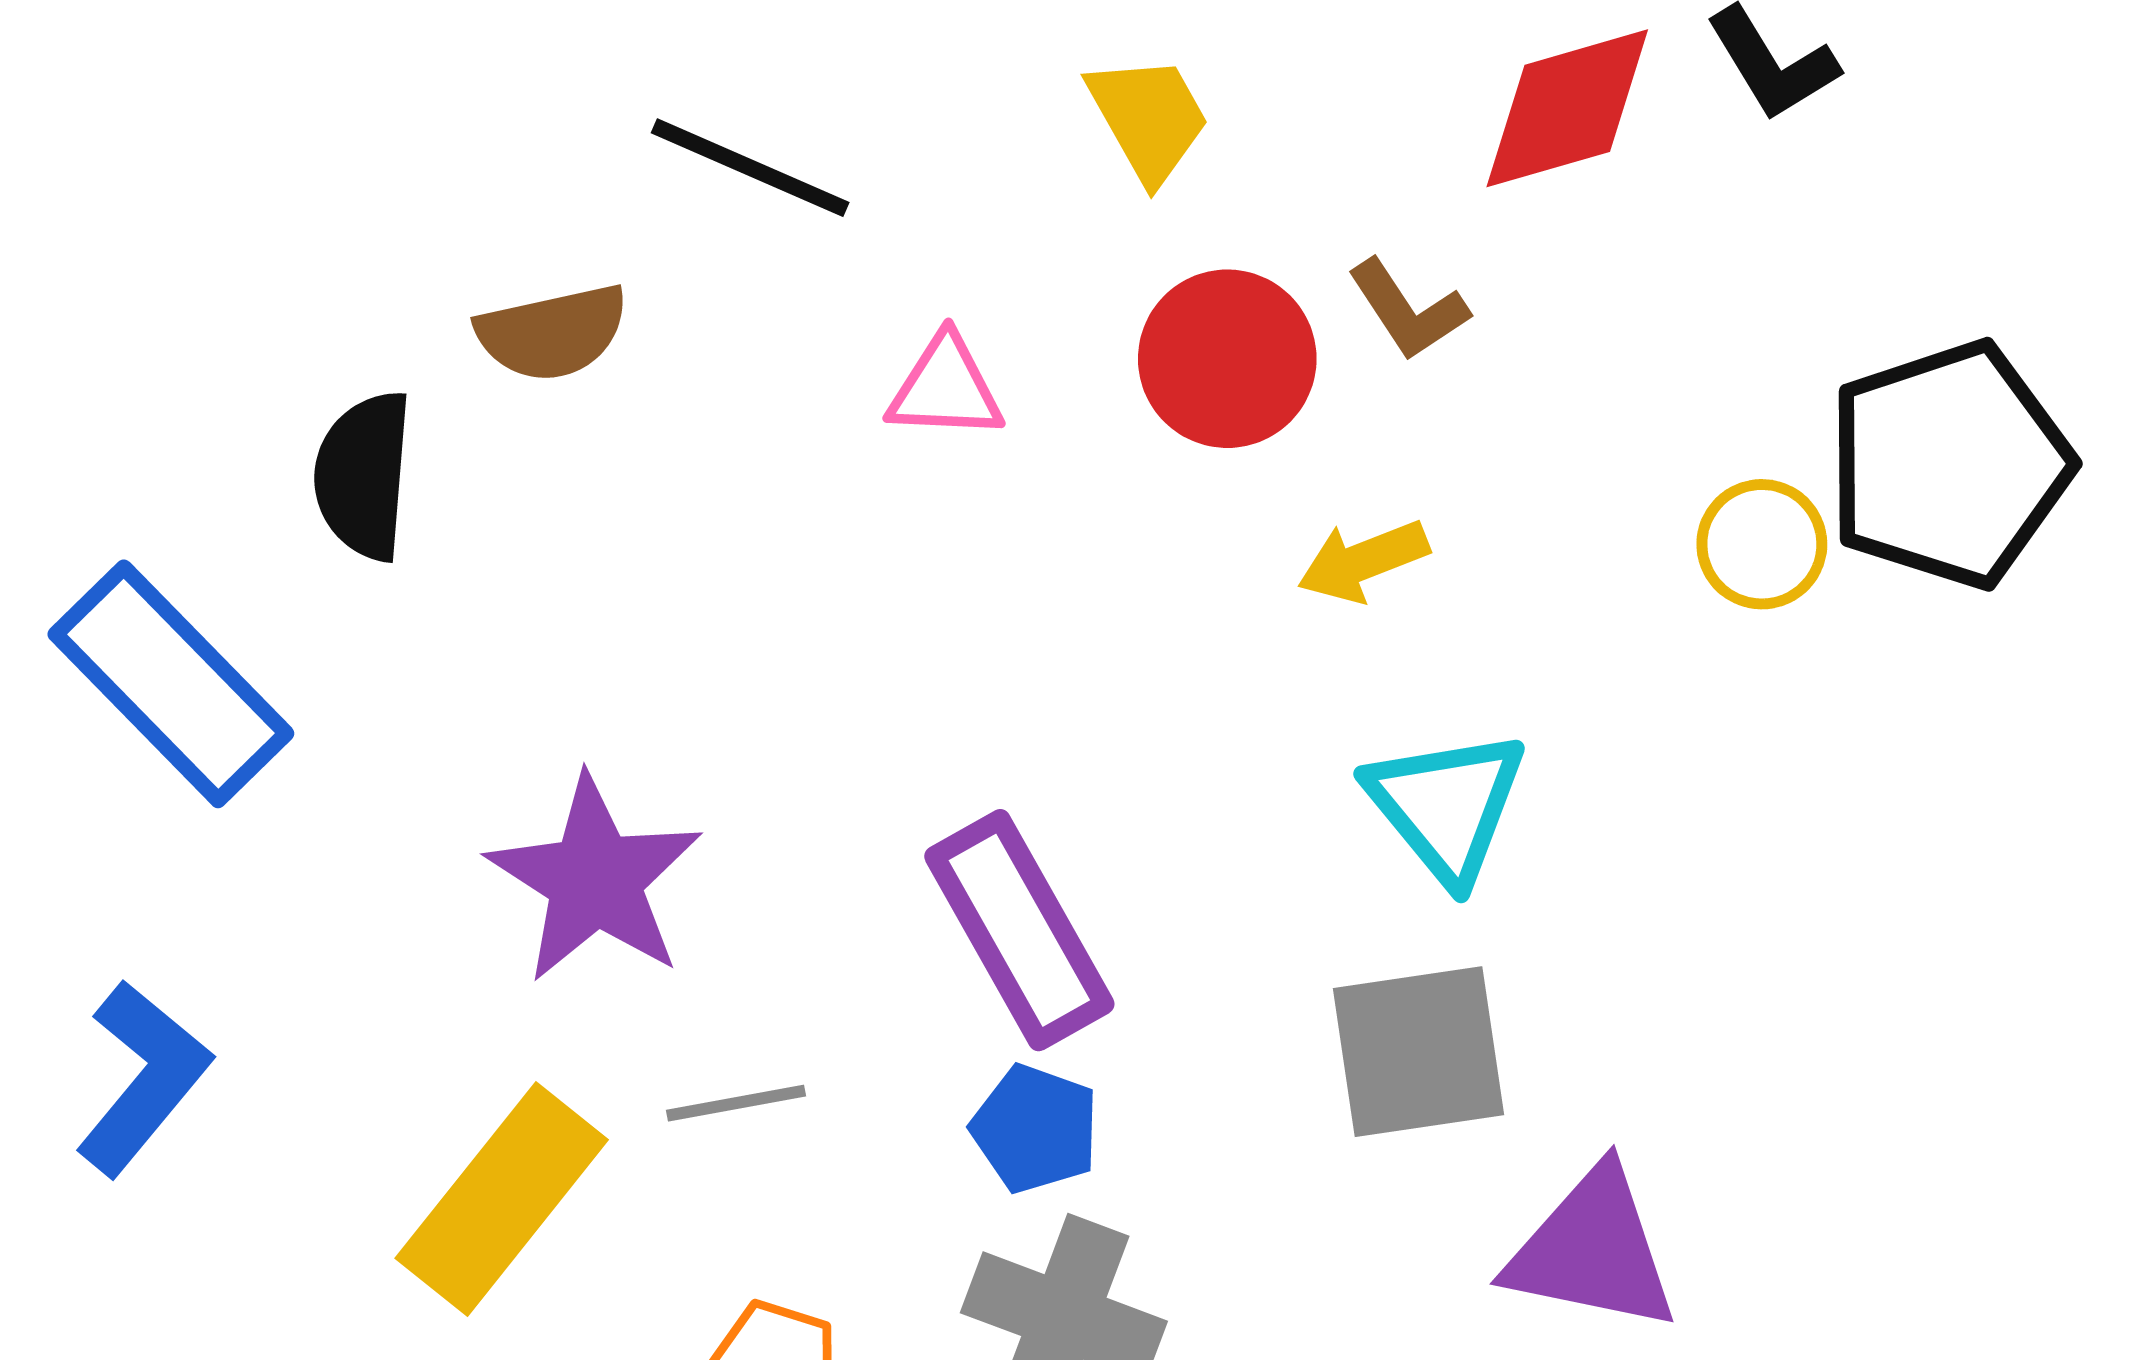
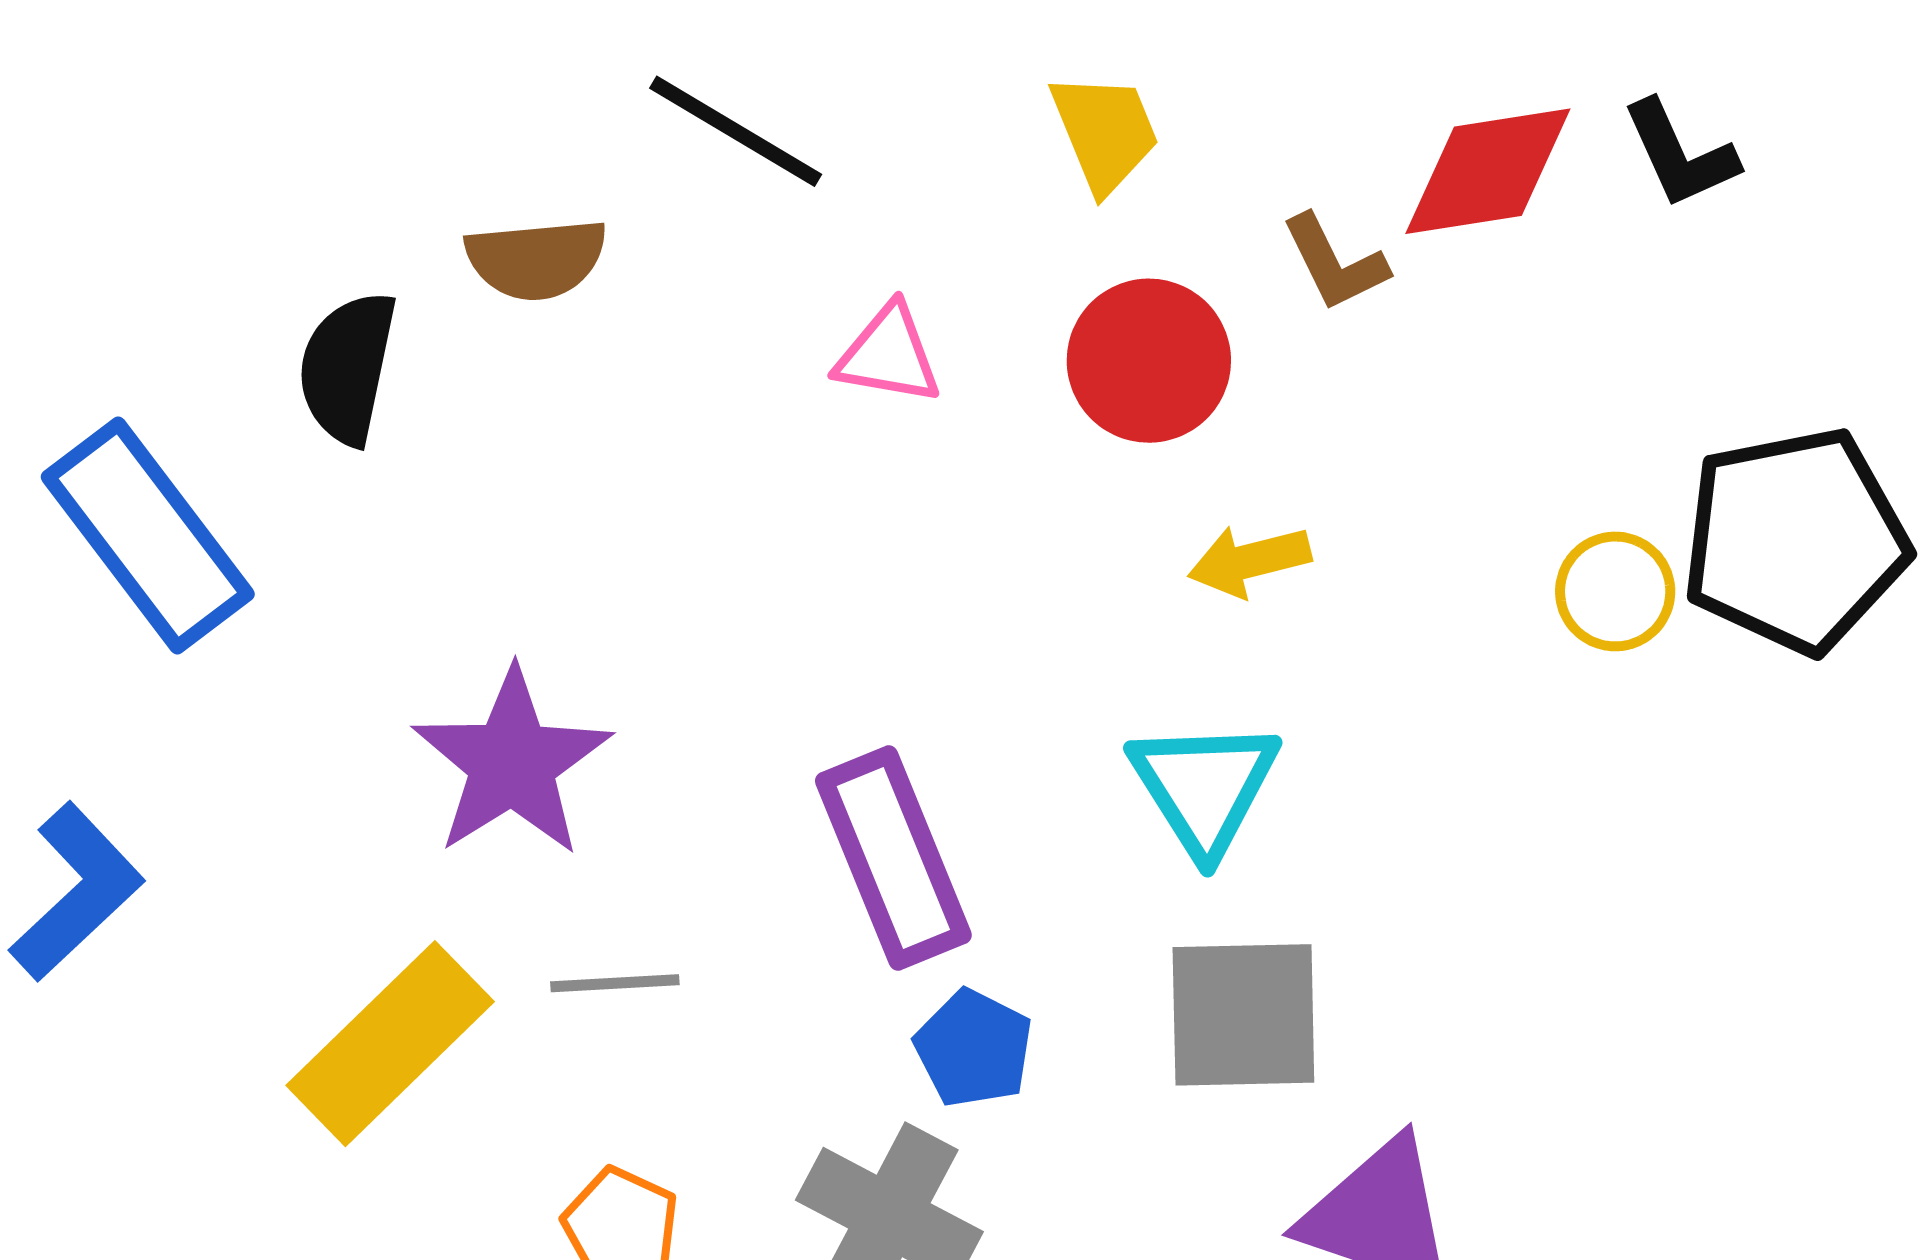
brown L-shape: (1408, 310) -> (1335, 263), moved
cyan triangle: (1446, 806) -> (1204, 787), moved
blue pentagon: (1035, 1129) -> (974, 1048), moved

